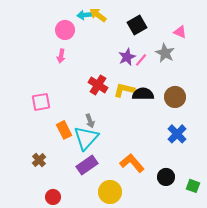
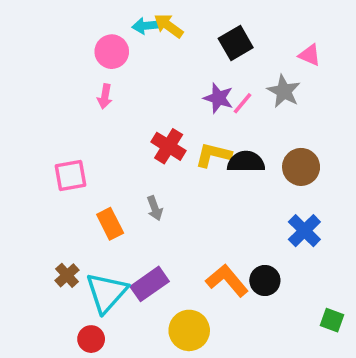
purple star: (127, 57) -> (218, 98), turned -30
cyan triangle: (86, 138) -> (107, 293), moved
black circle: (166, 177) -> (265, 280), moved

